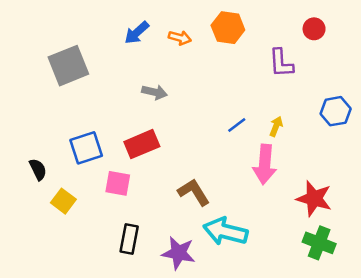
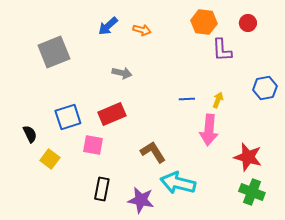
orange hexagon: (228, 28) -> (204, 22), moved
blue line: (237, 125) -> (187, 99), turned 35

